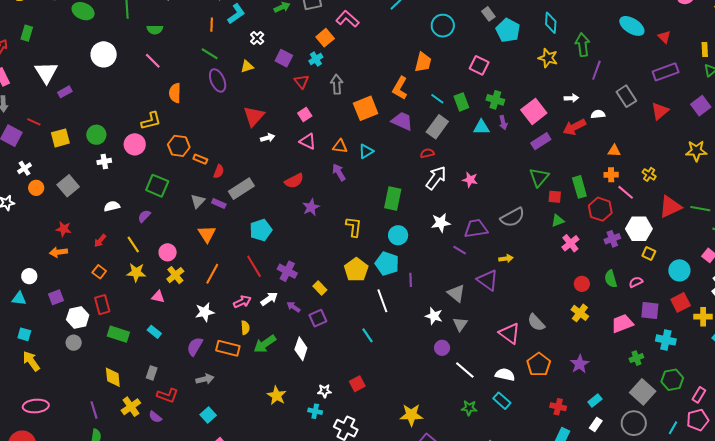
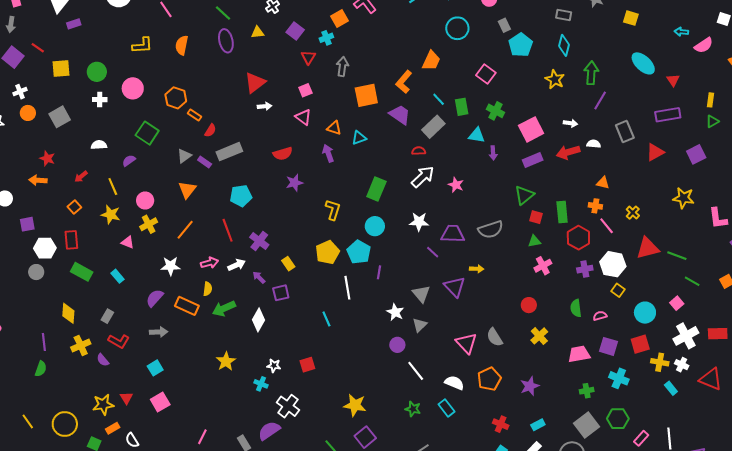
yellow L-shape: (151, 121) -> (142, 45), moved
purple arrow: (503, 123) -> (493, 153), moved
red circle: (582, 284) -> (529, 305), moved

